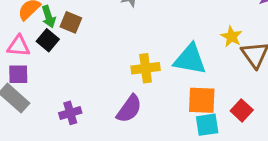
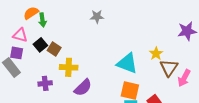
brown square: (71, 22) -> (54, 49), moved
black square: (48, 40) -> (40, 45), moved
yellow cross: (146, 68) -> (69, 67), moved

